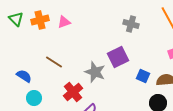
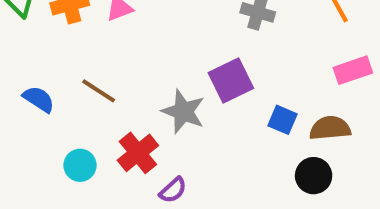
blue semicircle: (24, 76) -> (39, 99), moved
cyan circle: (34, 98) -> (80, 165), moved

